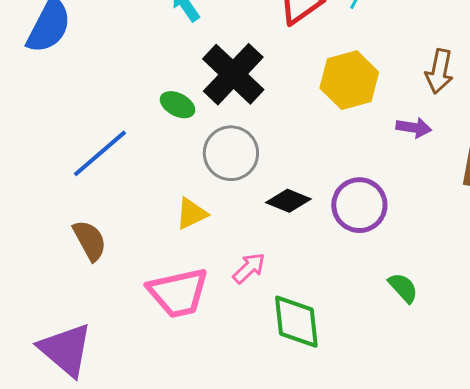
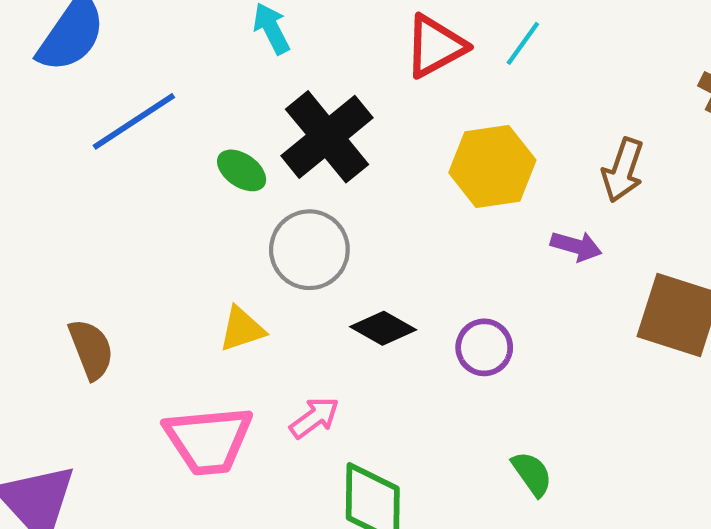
blue line: (100, 153) -> (134, 121), moved
purple circle: (359, 205) -> (484, 347), size x0.7

